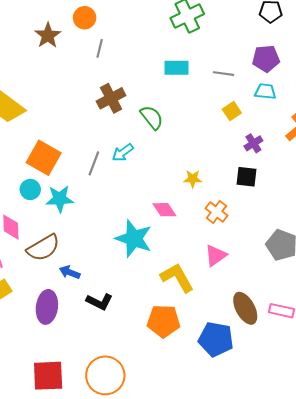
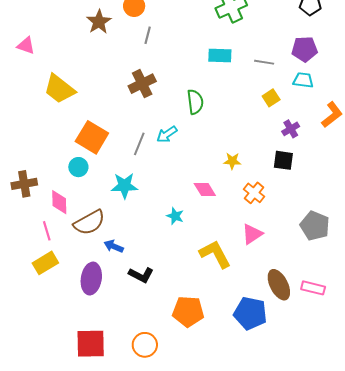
brown cross: (111, 98) -> (142, 84), moved
green semicircle: (152, 117) -> (195, 102), turned 30
cyan star: (60, 199) -> (124, 186), moved
cyan star: (134, 239) -> (175, 216), size x0.5
orange pentagon: (164, 321) -> (188, 312), moved
orange circle: (105, 375) -> (145, 345), size x0.7

